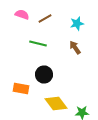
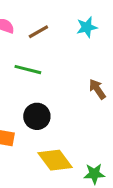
cyan star: (77, 24) -> (87, 27), moved
brown arrow: (75, 48) -> (97, 89), moved

